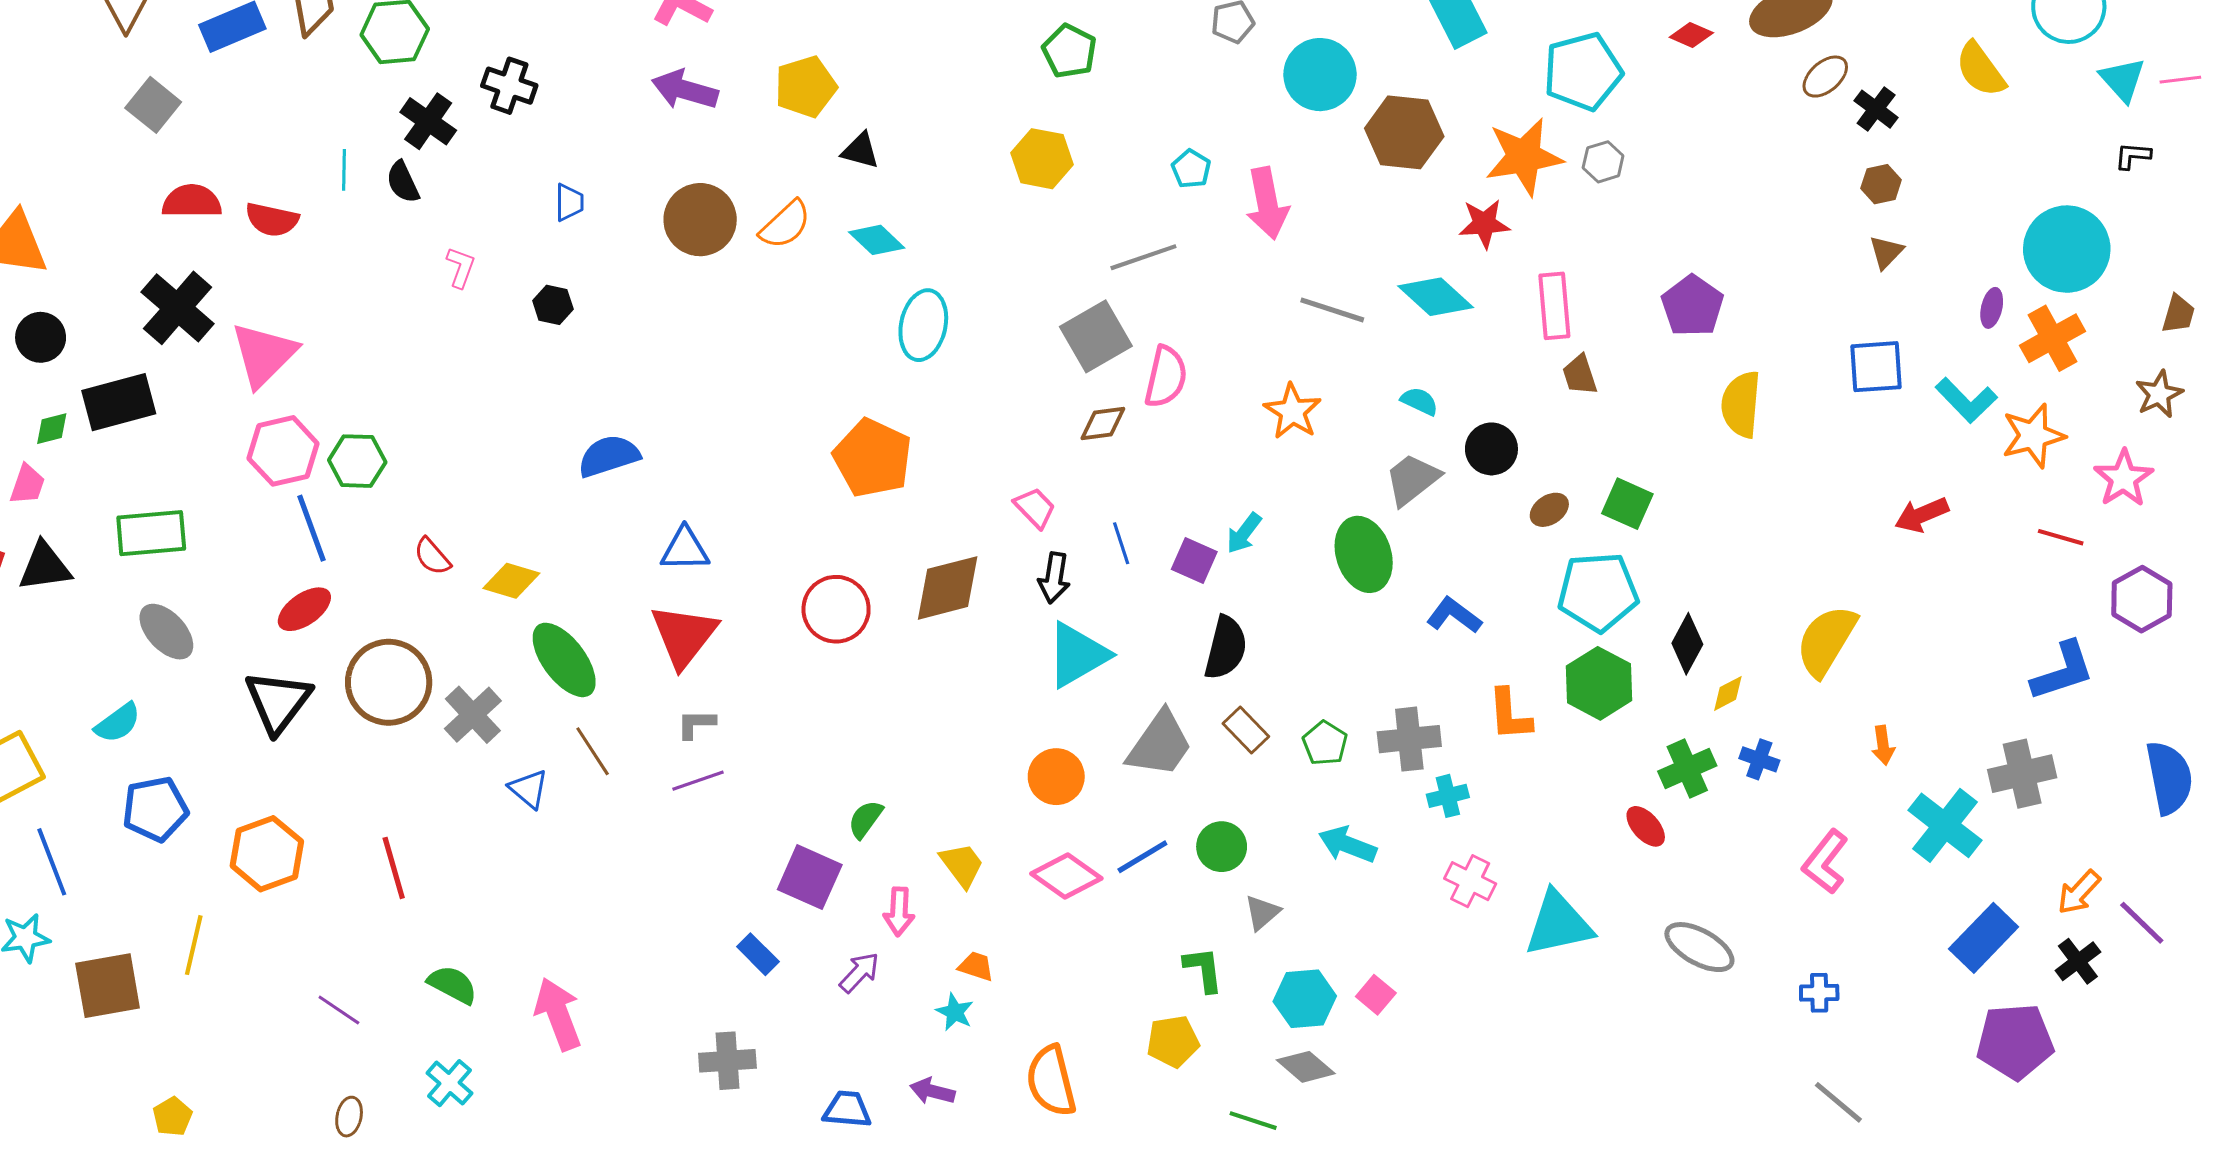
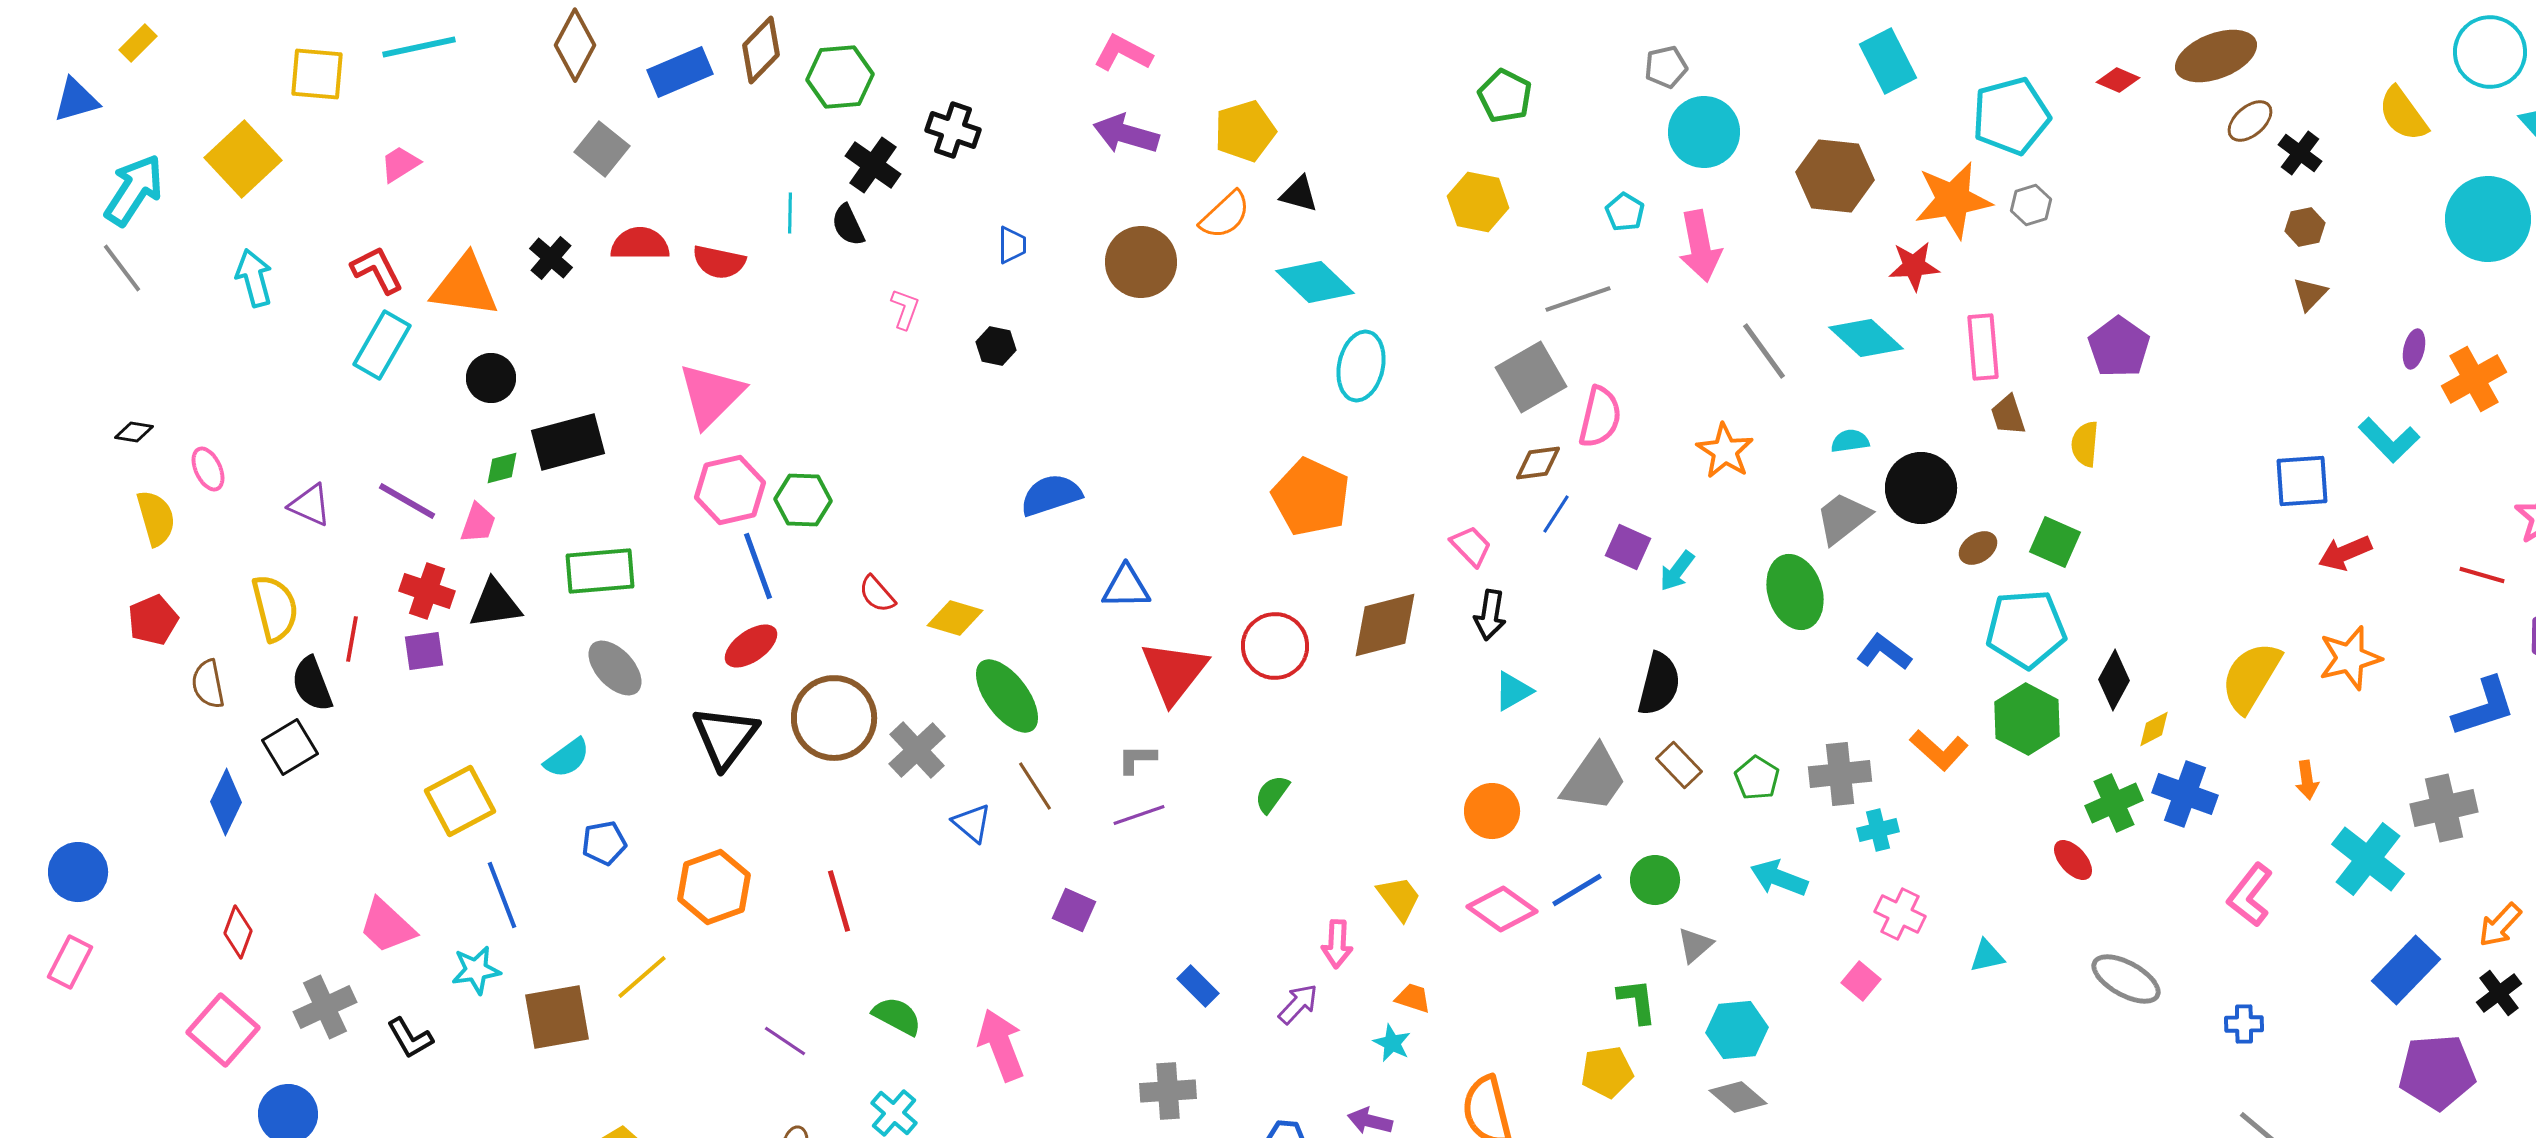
cyan circle: (1320, 75) -> (1704, 132), moved
orange semicircle: (785, 225) -> (1225, 215), moved
cyan diamond: (877, 240) -> (1315, 282), size x1.4
cyan circle: (2067, 249) -> (2488, 219), moved
black cross: (178, 308) -> (551, 258), moved, size x0.6
gray line: (1332, 310) -> (1764, 351), turned 36
blue square: (1876, 367) -> (2302, 481), moved
cyan semicircle: (1419, 401) -> (1850, 441), turned -33
yellow semicircle: (1741, 404) -> (2085, 444), moved, size x0.7
orange star: (2033, 436) -> (2350, 658), moved
black circle: (1491, 449) -> (1921, 488), size x1.4
blue line: (1121, 543) -> (1556, 514), moved, turned 51
purple square: (1194, 561) -> (1628, 547), moved
red triangle: (684, 636) -> (1174, 672), moved
cyan triangle: (1078, 655) -> (1513, 691), size x0.6
orange L-shape: (1510, 715) -> (1939, 750), turned -44
blue cross: (1759, 759) -> (2185, 794), size x1.6
blue pentagon: (155, 809) -> (604, 843), size x0.7
green semicircle: (865, 819) -> (1272, 794), moved
purple square: (810, 877) -> (1074, 910), moved, size x0.7
cyan triangle: (1558, 924) -> (1987, 956), size x0.5
yellow line: (194, 945) -> (642, 977), turned 36
pink square: (1376, 995) -> (1861, 981), moved

